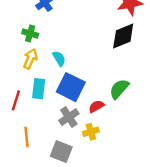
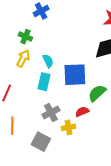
blue square: (71, 87) -> (75, 75), moved, turned -35
cyan rectangle: (39, 89) -> (44, 82), moved
red semicircle: (96, 106) -> (82, 112), moved

